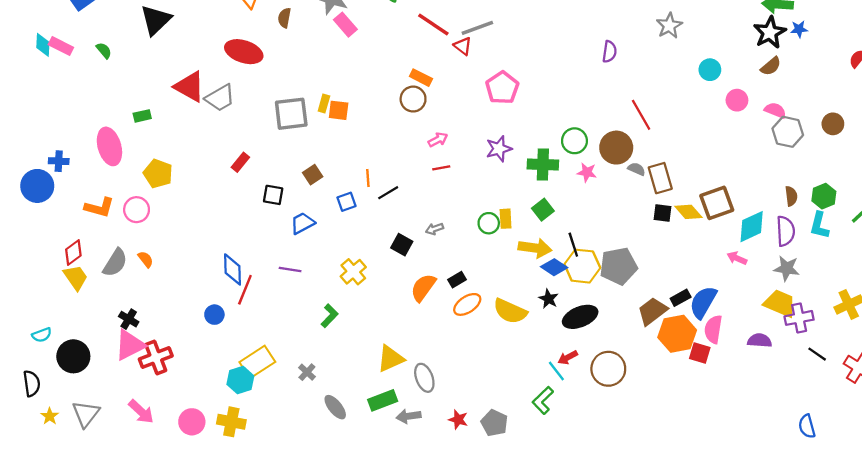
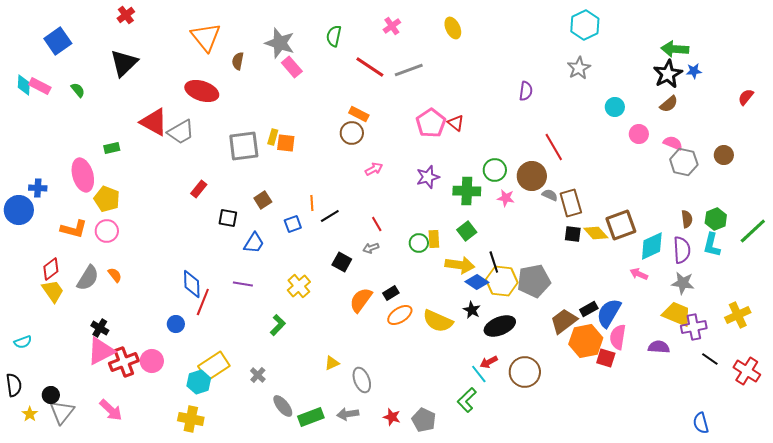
red triangle: (463, 46) -> (456, 123), moved
red line: (441, 168) -> (377, 224), moved, turned 70
yellow pentagon: (158, 174) -> (107, 199), moved
blue trapezoid: (302, 223) -> (254, 243), turned 150
black circle: (73, 356) -> (51, 395), moved, size x0.6
yellow triangle: (390, 359) -> (332, 363), size x0.6
green rectangle: (383, 400) -> (311, 417), moved
pink circle: (192, 422) -> (152, 361), moved

